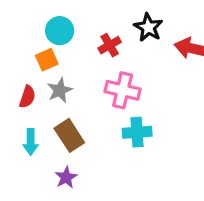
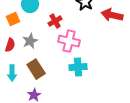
red cross: (110, 45) -> (55, 21), moved
orange square: (47, 60) -> (13, 19), moved

